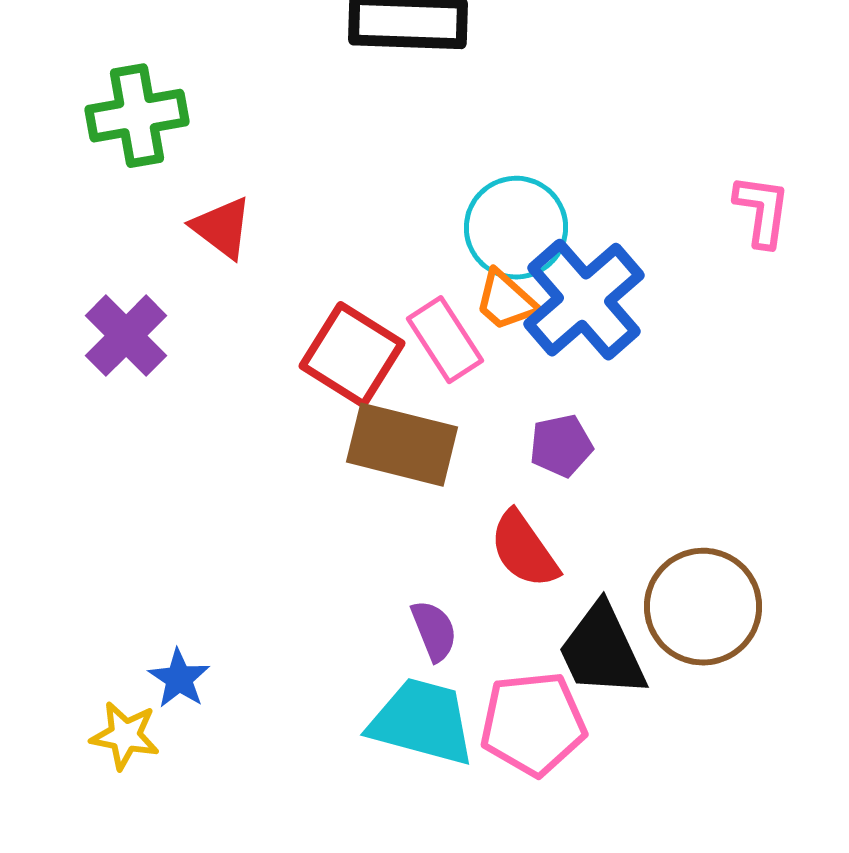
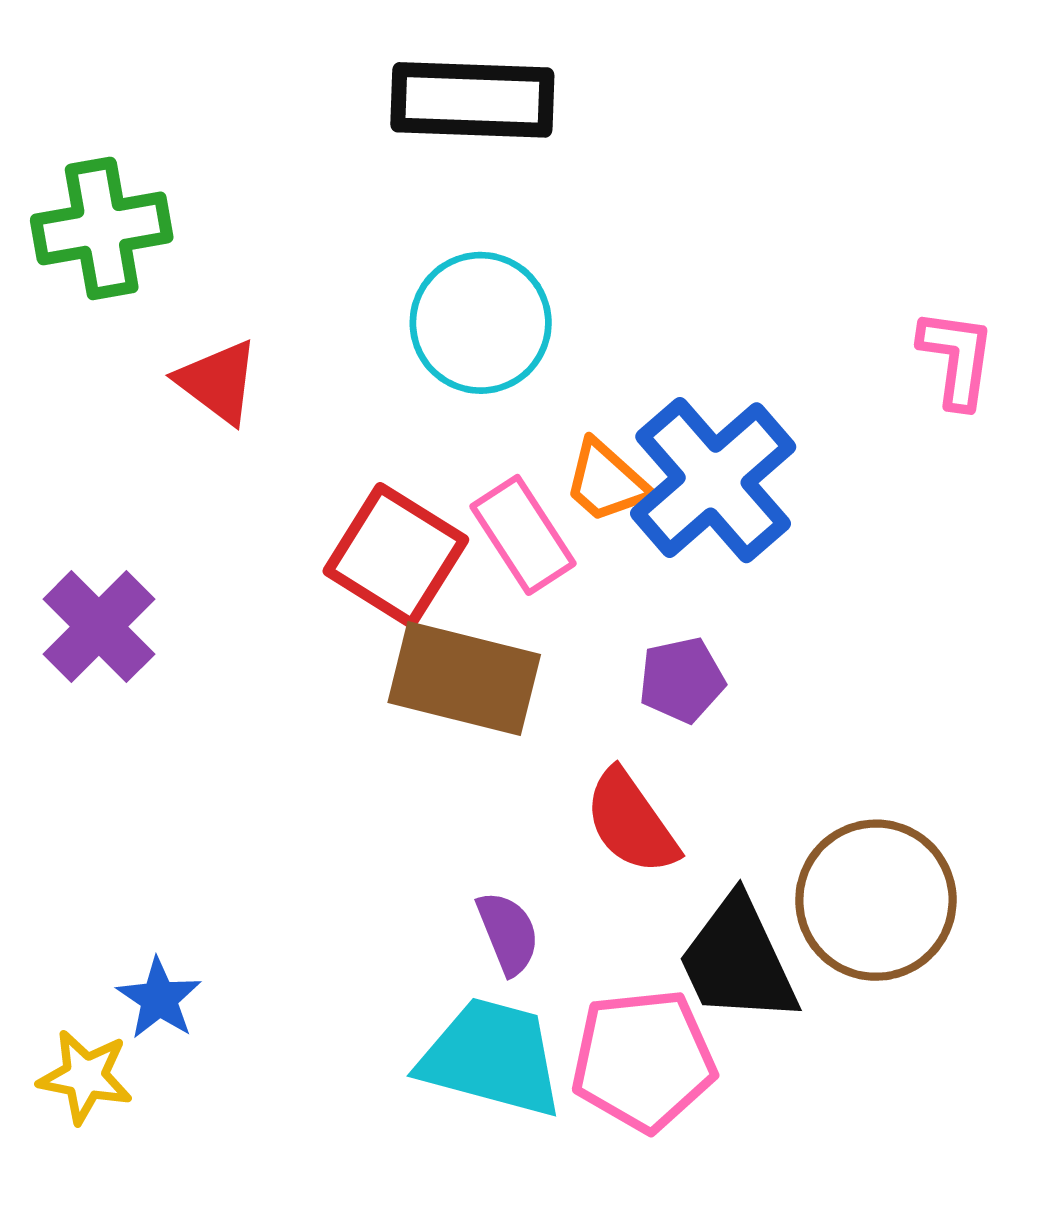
cyan circle: (516, 228) -> (481, 323), moved
purple cross: (126, 336) -> (99, 627), moved

